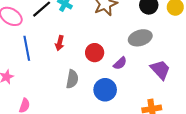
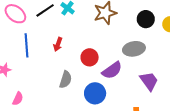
purple semicircle: (120, 63) -> (112, 70), size x1.5

